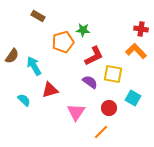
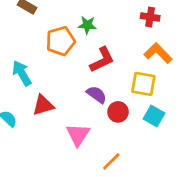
red cross: (141, 29) -> (150, 17), moved
yellow square: (113, 74) -> (143, 84), moved
red circle: (109, 108) -> (118, 112), moved

